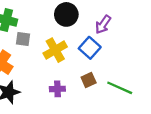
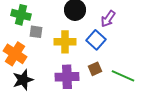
yellow cross: (55, 50) -> (65, 42), turned 30
purple cross: (57, 89) -> (67, 77), size x1.6

